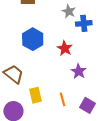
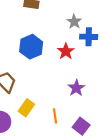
red star: (65, 48) -> (66, 51), moved
yellow rectangle: (36, 95) -> (26, 108), turned 42

